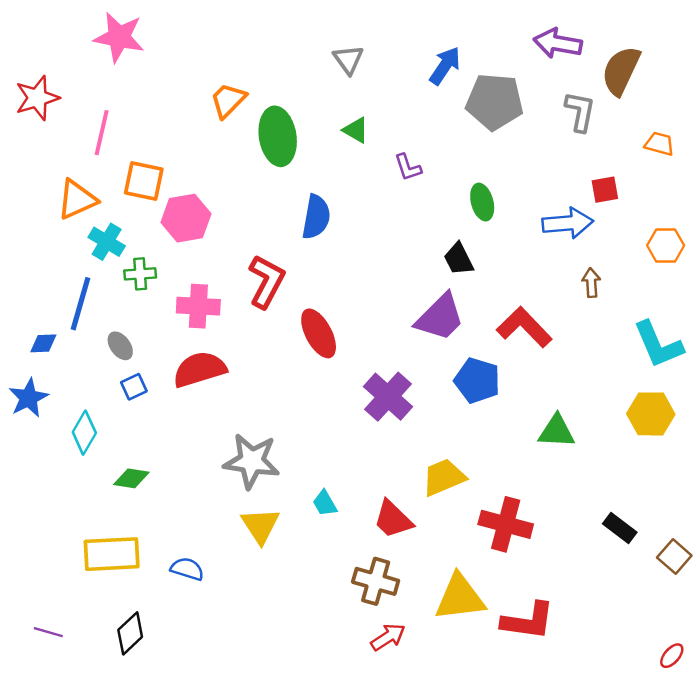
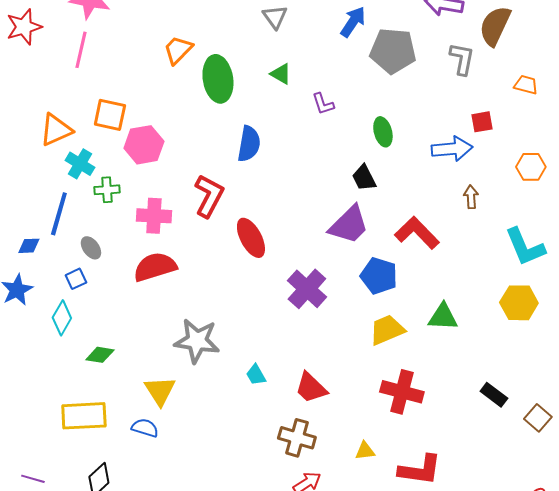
red star: (37, 98) -> (24, 27), moved
pink line: (102, 133) -> (81, 50), moved
blue square: (134, 387) -> (76, 279), moved
yellow trapezoid: (444, 477) -> (387, 330), moved
yellow triangle: (260, 526) -> (160, 391), moved
yellow triangle: (460, 597) -> (365, 451), size x0.5

